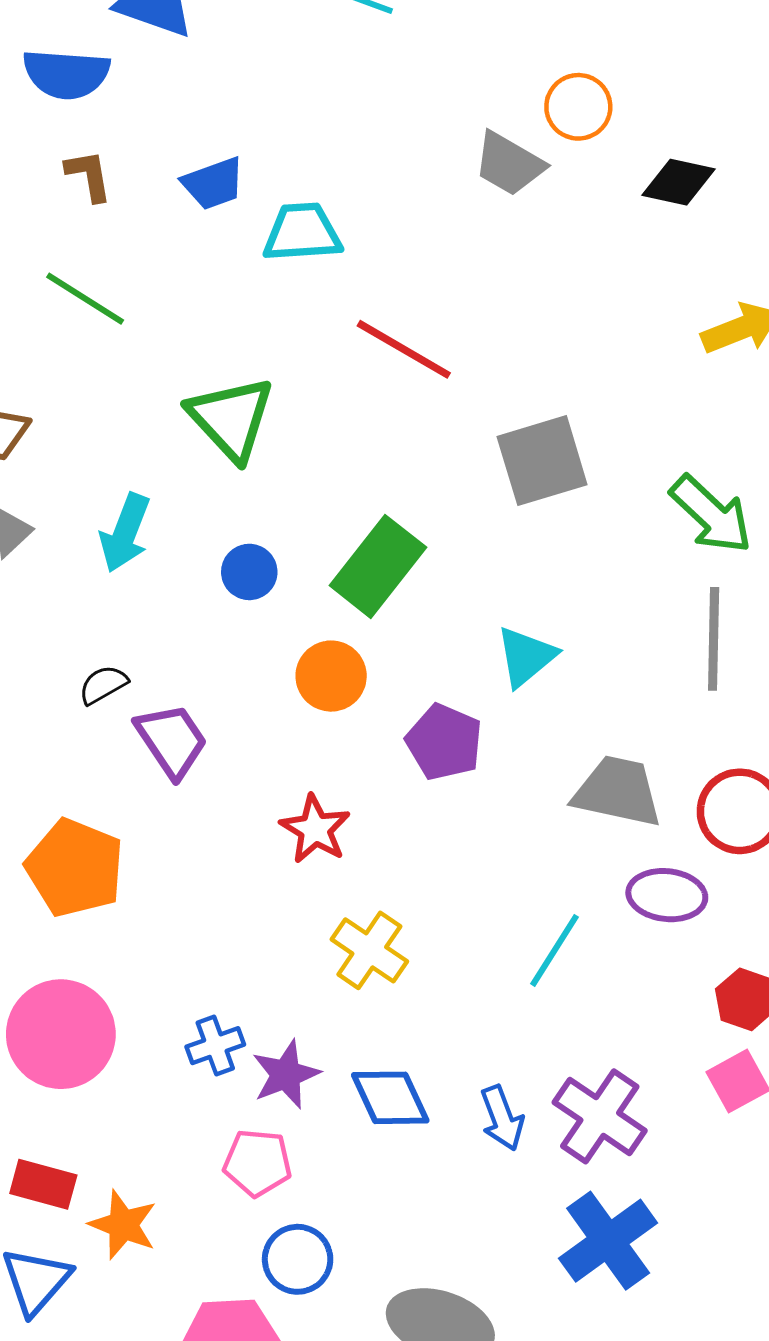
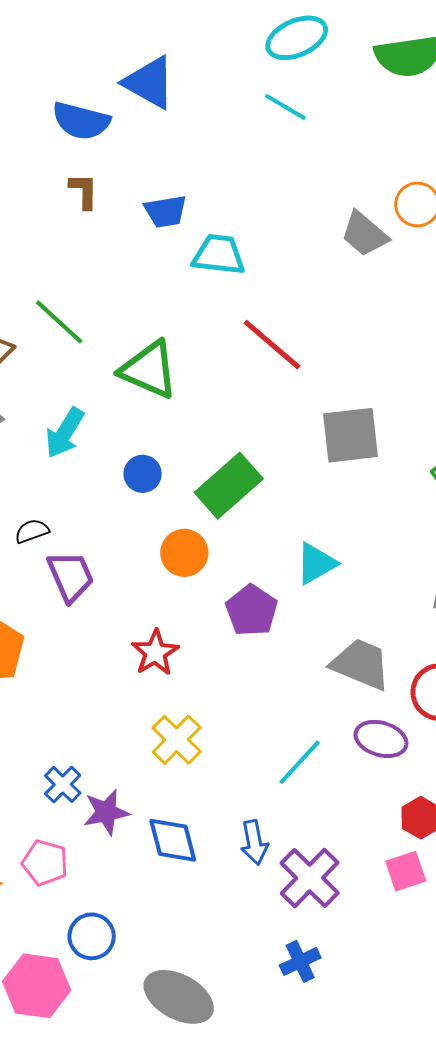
green line: (85, 299) -> (59, 322), moved
green triangle: (231, 418) -> (149, 370), turned -34
blue cross: (215, 1046) -> (63, 784), turned -36
blue arrow: (502, 1118) -> (254, 842), moved
pink pentagon: (257, 1163) -> (45, 863), moved
blue cross: (608, 1241) -> (300, 961), size x0.6

